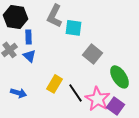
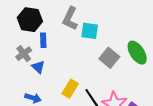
blue triangle: (30, 56) -> (38, 67), moved
green ellipse: (120, 77) -> (137, 53), moved

